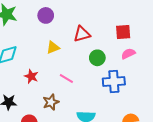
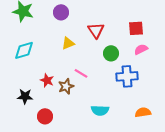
red triangle: (82, 34) -> (96, 30), turned -48
red star: (31, 76) -> (47, 80), moved
brown star: (51, 102) -> (66, 86), moved

